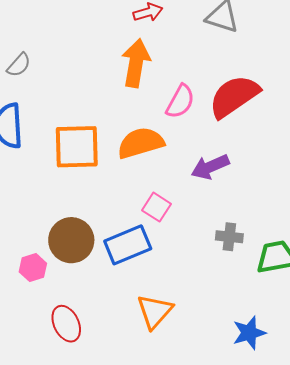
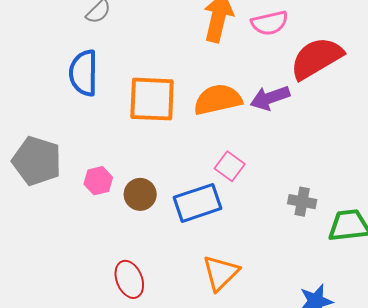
pink semicircle: (180, 101) -> (270, 23), moved, turned 45
purple arrow: (210, 167) -> (270, 98), moved
brown circle: (71, 240) -> (140, 194), size x0.7
pink hexagon: (33, 268) -> (98, 181), moved

